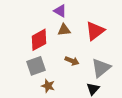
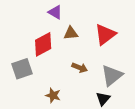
purple triangle: (60, 11) -> (55, 12), moved
gray square: (36, 66) -> (22, 69), moved

